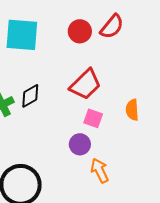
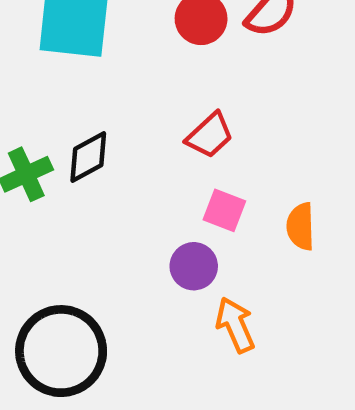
red trapezoid: (85, 84) -> (210, 135), size x0.7
orange semicircle: (132, 110) -> (301, 226), moved

